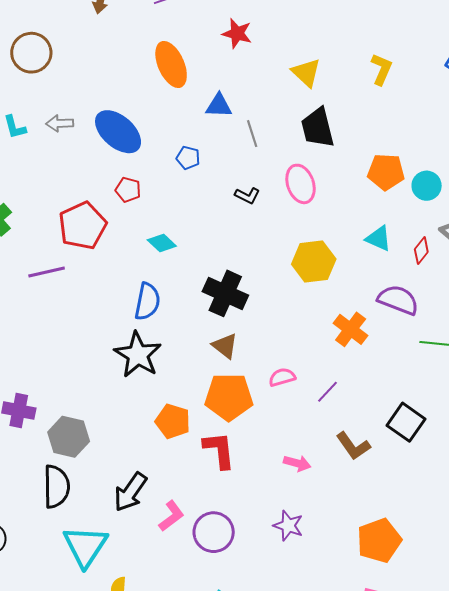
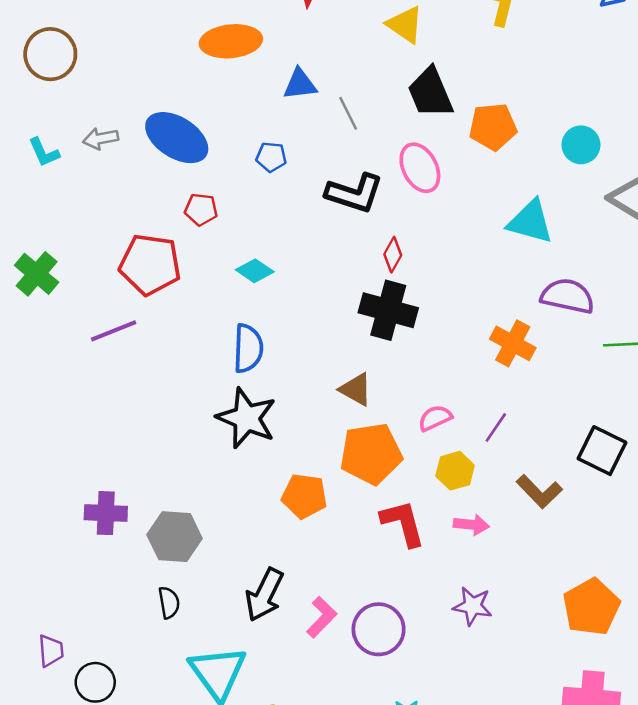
orange ellipse: (171, 64) -> (231, 41), turned -63
orange pentagon: (386, 172) -> (493, 127), moved
black L-shape: (247, 196) -> (354, 193), size x1.8
red pentagon: (82, 226) -> (150, 264), turned -30
cyan triangle: (379, 238) -> (530, 222), size x1.4
red diamond: (421, 251) -> (393, 255), moved
yellow hexagon: (314, 262) -> (455, 471), moved, size x0.7
black cross: (225, 293) -> (388, 310), moved
red L-shape: (219, 450) -> (403, 523), moved
black semicircle: (56, 487) -> (169, 603), size x0.6

